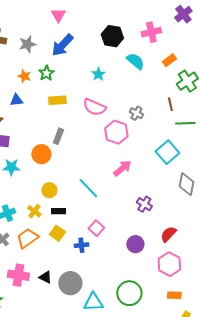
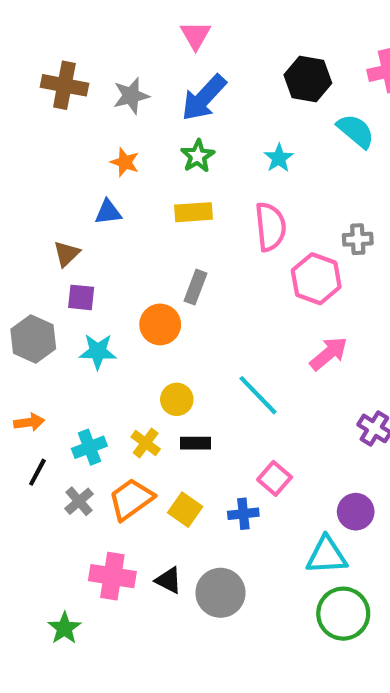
green star: (46, 73) -> (198, 156), moved
pink semicircle: (94, 107) -> (270, 227), turned -120
gray cross: (136, 113) -> (358, 239), turned -32
yellow square: (57, 233) -> (185, 510), moved
cyan triangle: (93, 302) -> (327, 555), moved

